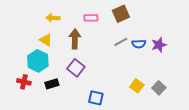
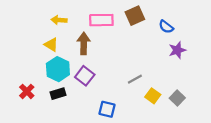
pink rectangle: (91, 18) -> (101, 20), size x1.5
gray line: (121, 42) -> (135, 79), moved
blue semicircle: (139, 44) -> (166, 27), moved, turned 40
cyan hexagon: (38, 61) -> (58, 69), moved
red cross: (24, 82) -> (27, 91), turned 32

